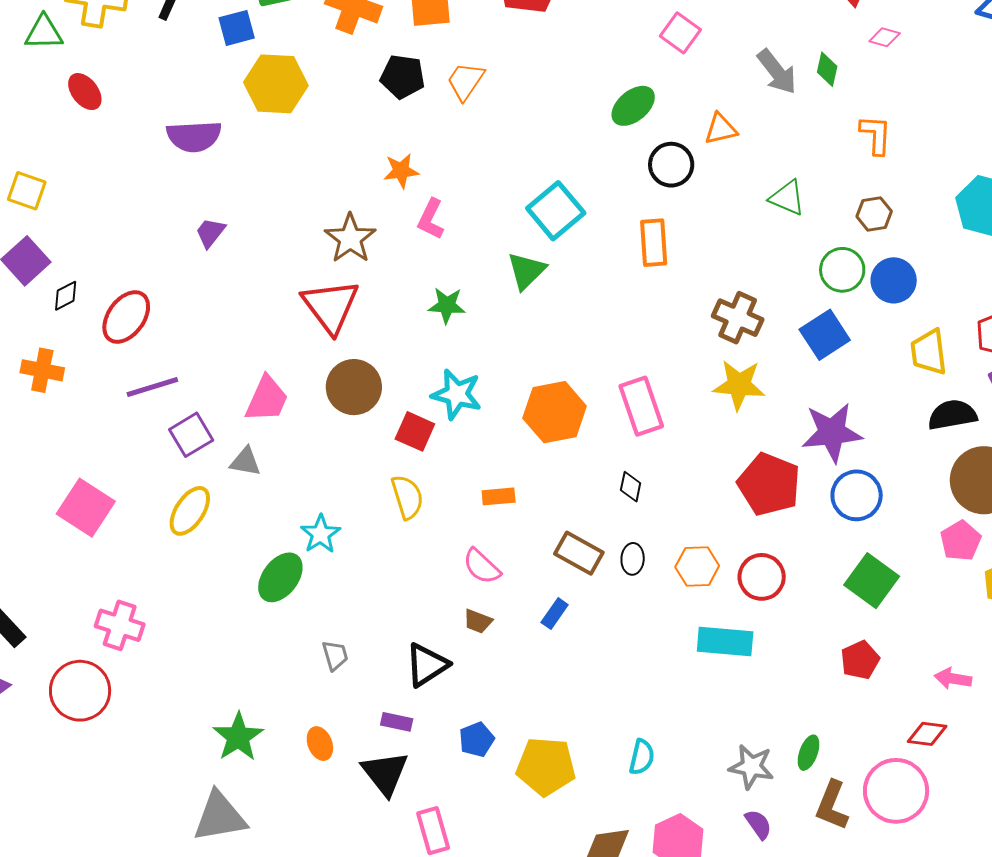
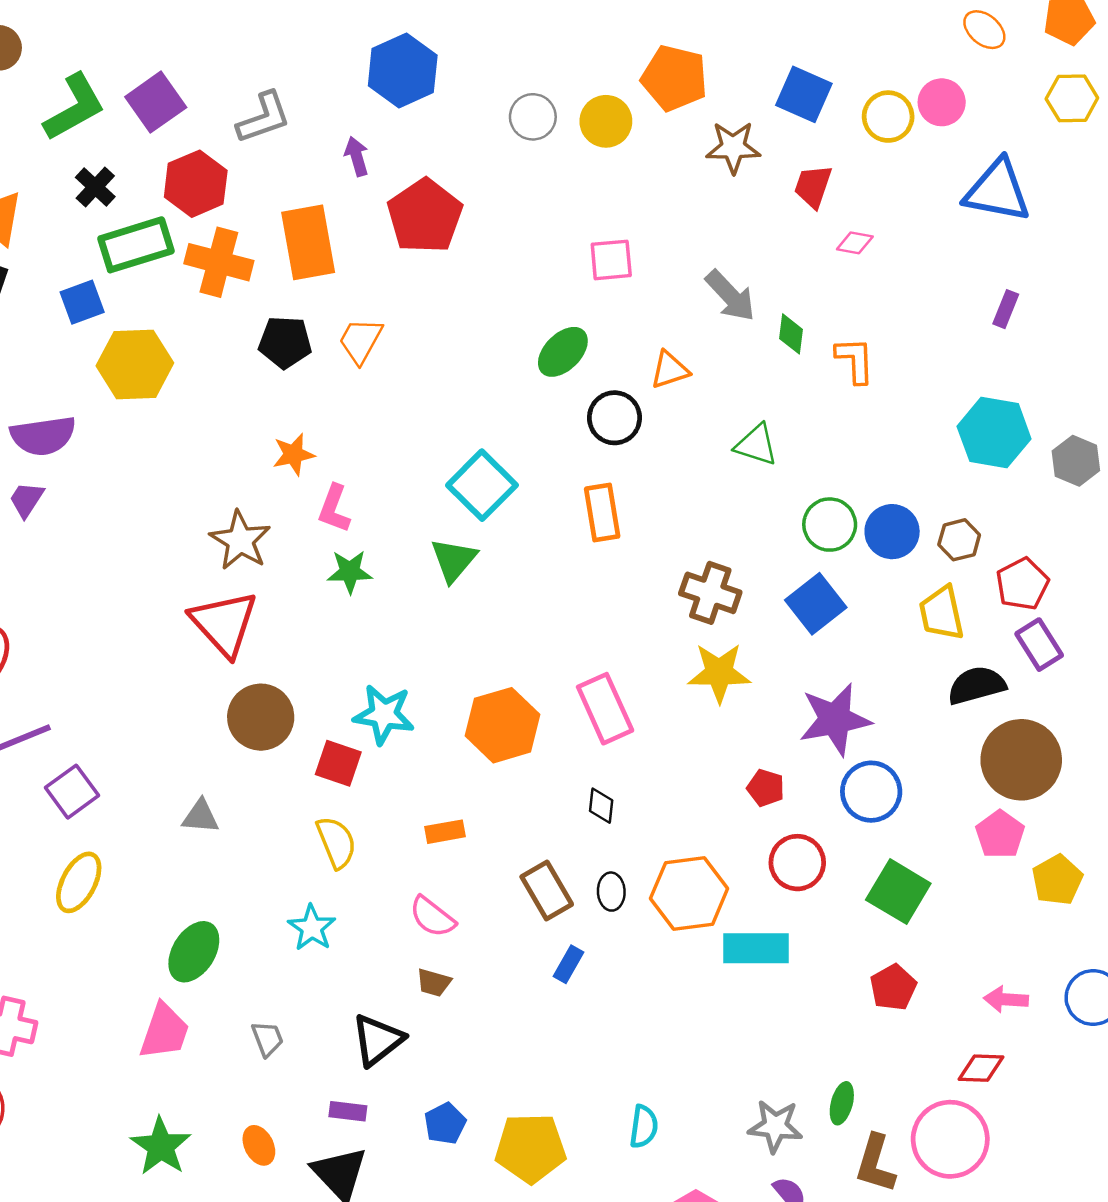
pink square: (680, 33) -> (611, 260), turned -36
green diamond: (827, 69) -> (791, 334), moved
brown hexagon: (874, 214) -> (959, 540), moved
purple trapezoid: (210, 233) -> (26, 499), moved
green star: (447, 305) -> (350, 572), moved
pink trapezoid: (267, 399) -> (164, 1031), moved
gray triangle: (245, 462) -> (201, 816), moved
red pentagon: (769, 484) -> (766, 788), size x0.5
cyan star: (321, 534) -> (312, 928), moved
brown rectangle: (579, 553) -> (547, 891), turned 36
orange hexagon: (697, 566) -> (689, 894), size x1.5
red circle: (762, 577) -> (797, 863), moved
blue rectangle: (555, 614) -> (569, 964), moved
cyan rectangle: (725, 642) -> (756, 948), moved

